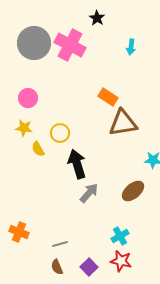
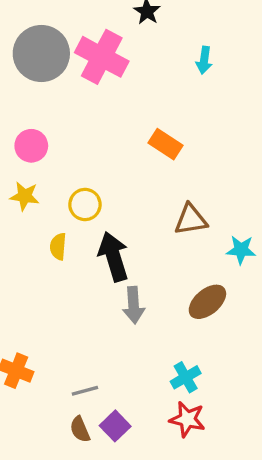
brown triangle: (123, 123) -> (191, 220), moved, size x0.7
yellow semicircle: (38, 149) -> (58, 246), moved, turned 35
gray arrow: (89, 193) -> (134, 305), turned 135
purple square: (89, 267) -> (115, 426), moved

